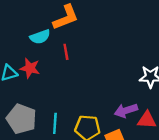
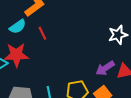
red star: (30, 68) -> (16, 55), size x1.4

